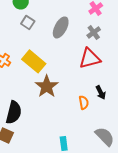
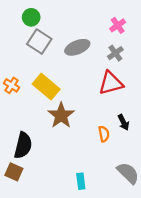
gray square: (28, 22) -> (39, 42), size x1.5
gray ellipse: (61, 27) -> (77, 47), turned 40

